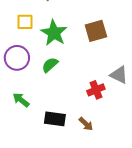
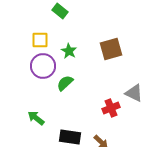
green star: (54, 33) -> (69, 51), size x0.6
purple circle: (17, 58) -> (43, 66), moved

